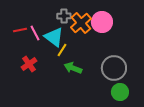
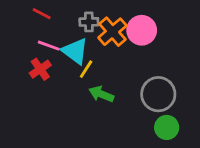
red line: (20, 30) -> (42, 14), moved, turned 40
pink line: (35, 33) -> (49, 46), turned -42
red cross: (29, 64) -> (40, 69), moved

